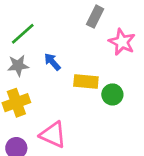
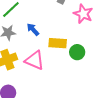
pink triangle: (53, 135) -> (35, 60), moved

